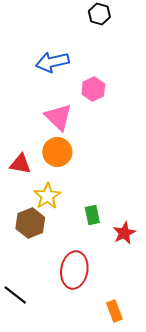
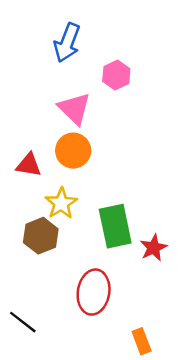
blue arrow: (52, 62) -> (67, 43), turned -56
green rectangle: (92, 215) -> (115, 226), size x1.8

